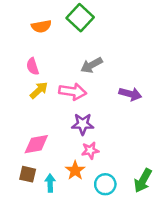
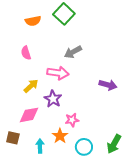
yellow arrow: (39, 90) -> (31, 86), moved
purple arrow: (130, 94) -> (108, 85), moved
purple star: (83, 124) -> (53, 99), moved, turned 30
brown square: (28, 174) -> (13, 138), moved

